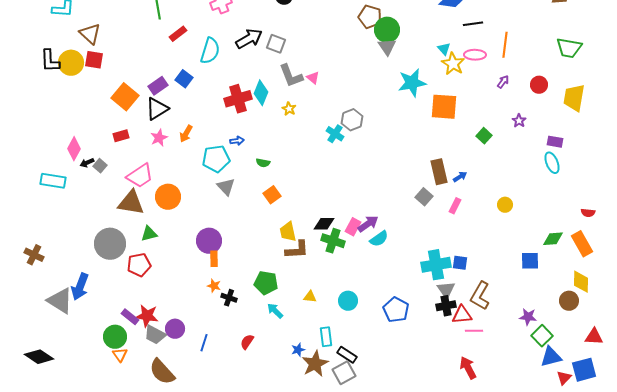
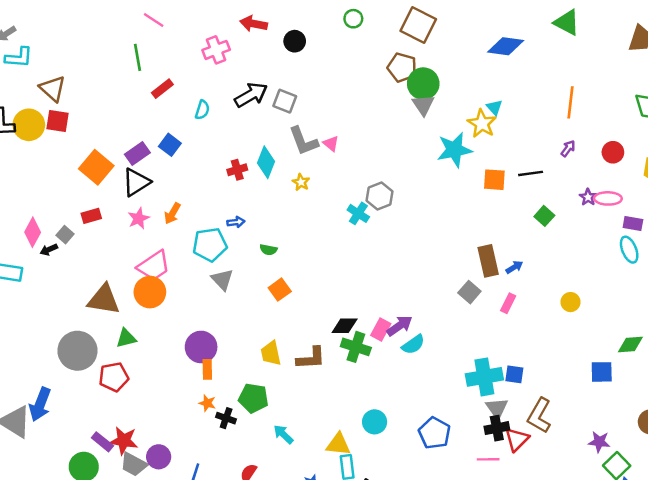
black line: (473, 24) -> (531, 173), moved
cyan semicircle: (210, 51) -> (202, 110), size x0.6
pink ellipse: (475, 55) -> (608, 198), moved
yellow star: (453, 64) -> (482, 124), moved
red cross: (238, 99) -> (237, 170), size x0.6
orange square: (444, 107) -> (494, 180), size x0.7
gray square: (100, 166) -> (65, 235), moved
pink trapezoid: (140, 176) -> (154, 266), moved
yellow trapezoid: (288, 232) -> (271, 353), moved
green pentagon: (266, 283) -> (253, 398), moved
yellow triangle: (310, 297) -> (338, 444), moved, size x1.5
red triangle: (462, 315) -> (517, 439), turned -40
pink line: (474, 331) -> (488, 459), moved

